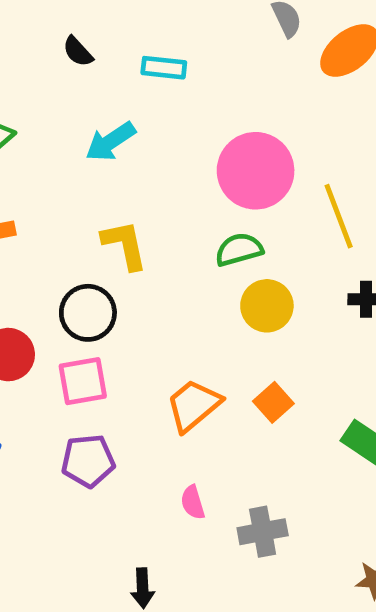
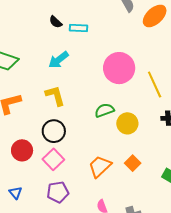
black semicircle: (78, 52) -> (56, 22), moved
yellow L-shape: (125, 245) -> (55, 96), moved
green semicircle: (239, 249) -> (104, 110), moved
pink square: (83, 381) -> (53, 159), turned -30

